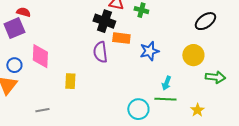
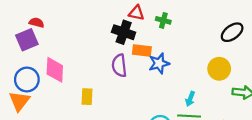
blue star: (149, 51) -> (159, 63), moved
blue circle: (14, 65) -> (27, 80), size x1.5

